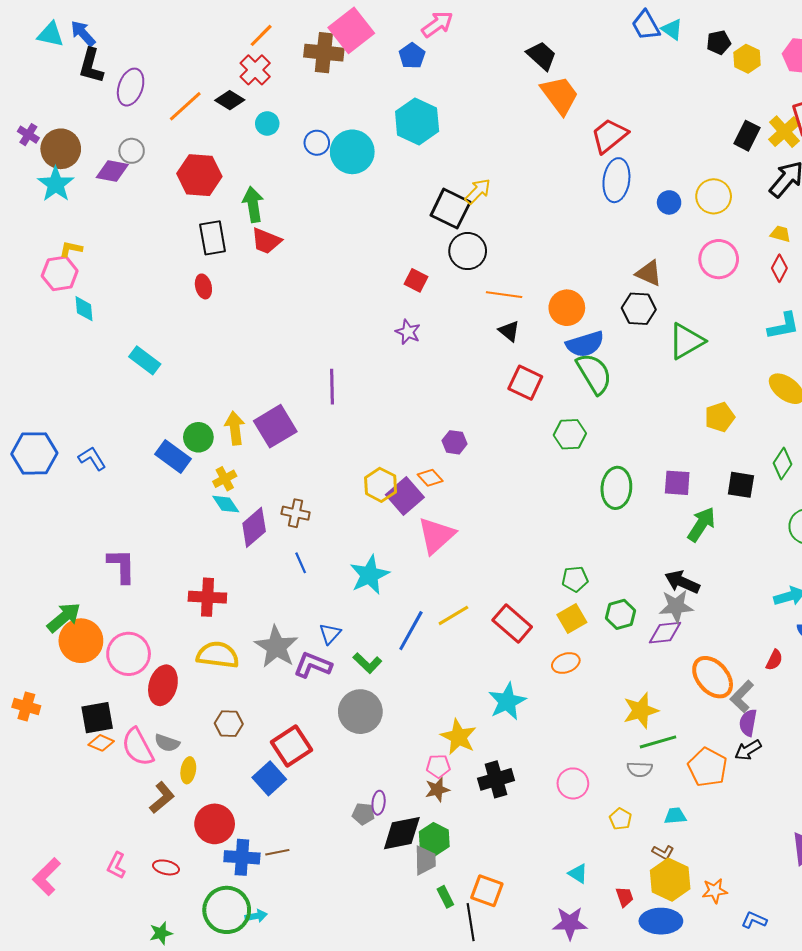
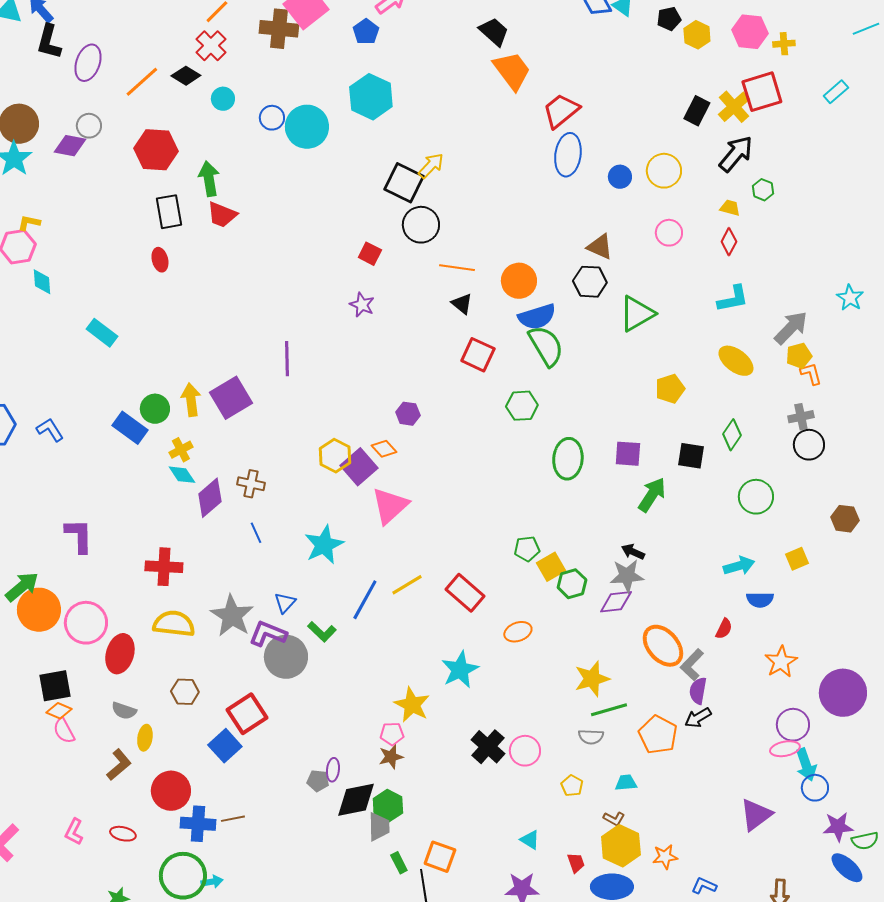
pink circle: (719, 259) -> (669, 233), size x0.7
black arrow: (682, 582) -> (633, 552), size x0.7
yellow square: (572, 618) -> (551, 567), moved
gray circle: (360, 712) -> (286, 657), moved
pink semicircle: (138, 747) -> (64, 731), moved, size x0.7
black cross: (496, 779) -> (488, 747), moved, turned -32

